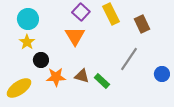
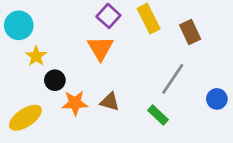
cyan circle: (28, 19) -> (19, 25), moved
green rectangle: (102, 81) -> (158, 115), moved

